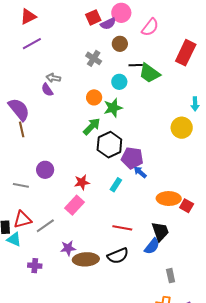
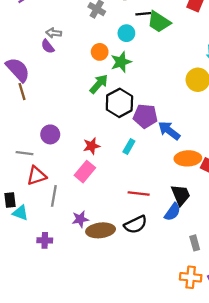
blue arrow: (140, 172) -> (169, 131), moved, size x1.5
red triangle: (22, 219) -> (37, 176), moved
gray line: (45, 226) -> (54, 196), turned -42

